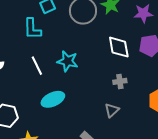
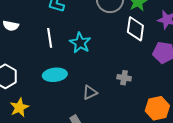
white diamond: (119, 47) -> (135, 29), moved
gray triangle: (112, 110) -> (90, 92), moved

